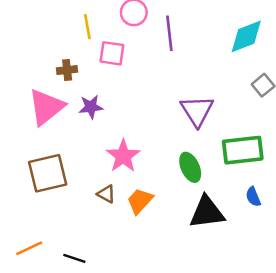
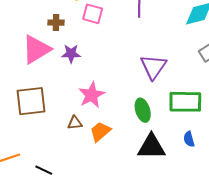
brown triangle: (106, 194) -> (75, 123), turned -42

